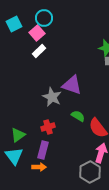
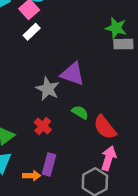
red cross: (48, 127) -> (43, 126), turned -32
purple rectangle: (43, 150) -> (49, 164), moved

